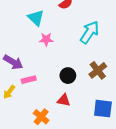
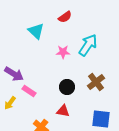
pink star: (46, 39) -> (63, 52), moved
pink rectangle: (29, 80) -> (29, 91), turned 48

